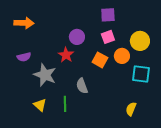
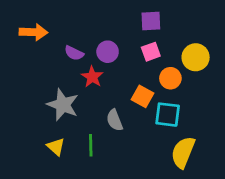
purple semicircle: (24, 57) -> (74, 53), moved, turned 40
orange square: (100, 60) -> (142, 96), moved
cyan square: (141, 74) -> (168, 115), moved
yellow semicircle: (131, 109) -> (183, 152), size x1.6

